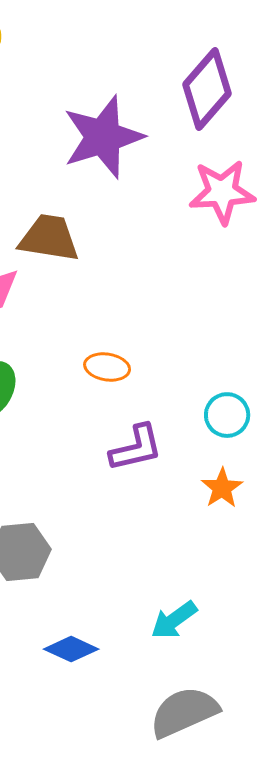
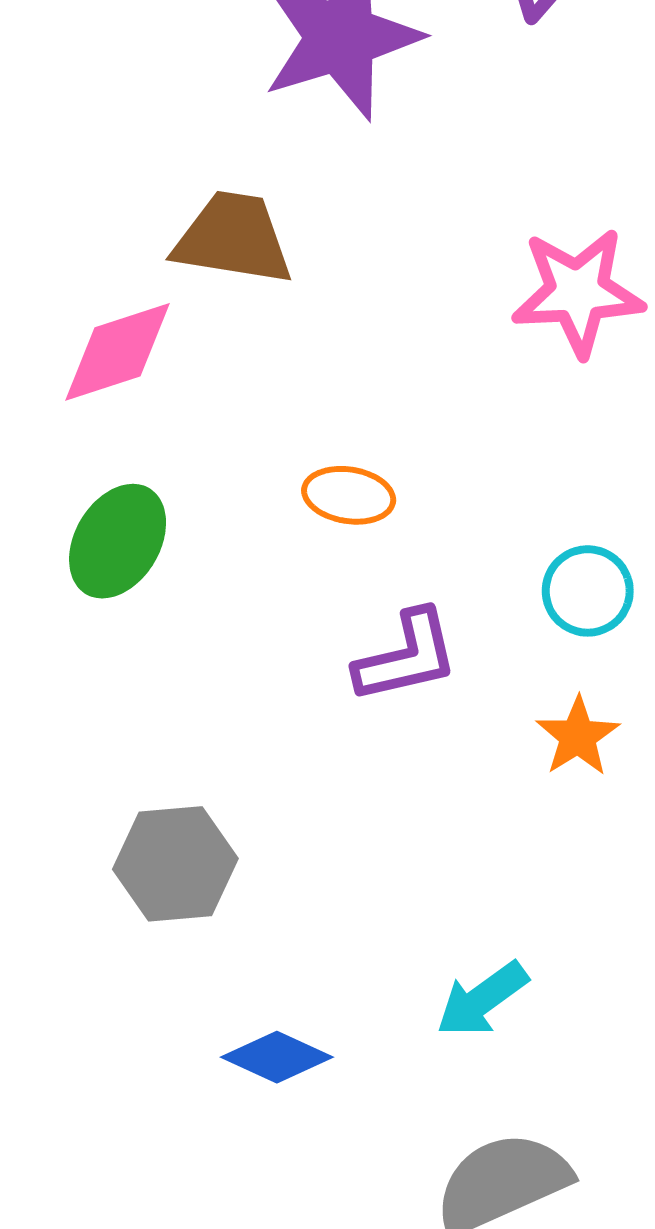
pink star: (222, 192) -> (578, 292), moved

